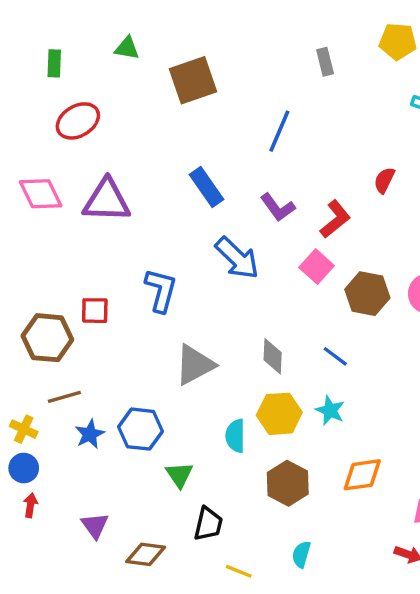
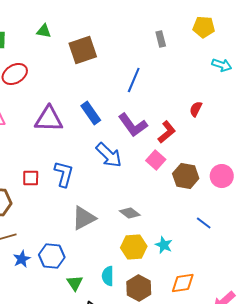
purple triangle: (107, 201) -> (49, 119), moved
purple L-shape: (278, 207) -> (133, 125), size x1.4
red square: (95, 311) -> (31, 178), moved
gray diamond: (273, 356) -> (130, 213), turned -55
blue line: (335, 356) -> (204, 223), moved
cyan semicircle: (235, 436) -> (108, 276), moved

